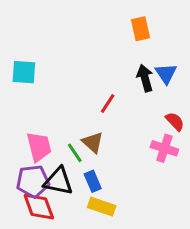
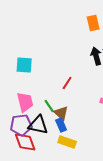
cyan square: (24, 72) -> (24, 65), moved
red line: (108, 103) -> (67, 83), moved
brown triangle: (93, 142) -> (61, 113), moved

